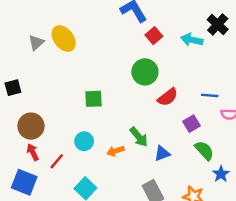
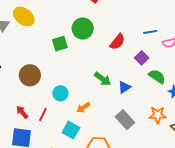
green circle: (145, 72) -> (83, 29), moved
green square: (94, 99) -> (60, 44), moved
brown circle: (31, 126) -> (30, 75), moved
orange arrow: (115, 151) -> (83, 108), moved

